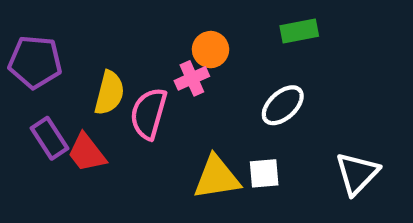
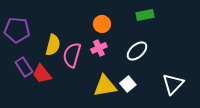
pink cross: (192, 78) -> (99, 48), moved
white square: (264, 173) -> (128, 84), turned -35

